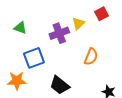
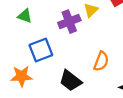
orange semicircle: (91, 57) -> (101, 61), moved

